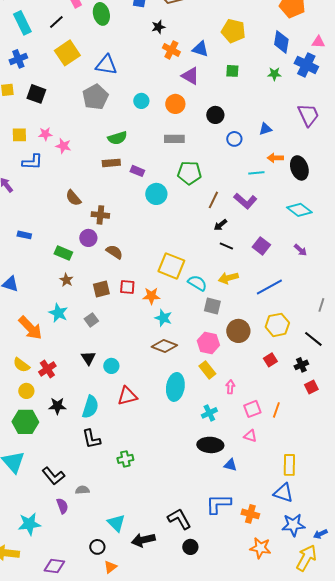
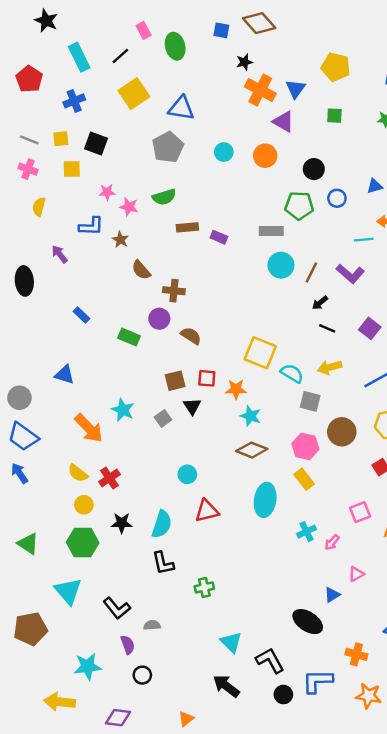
blue triangle: (200, 49) -> (296, 89), turned 48
orange cross: (171, 50) -> (260, 90), size x1.4
yellow square: (19, 135) -> (72, 169), moved
green semicircle: (117, 138) -> (164, 197), moved
gray rectangle: (174, 139) -> (271, 231), moved
green pentagon: (189, 173) -> (299, 206), moved
cyan circle: (156, 194) -> (281, 265), moved
blue rectangle: (24, 235) -> (81, 315), turned 32
brown star: (66, 280) -> (120, 240), moved
black triangle: (88, 358) -> (192, 406), moved
pink arrow: (230, 387) -> (332, 542), moved, turned -144
pink square: (252, 409) -> (360, 512), moved
pink triangle: (250, 436) -> (356, 574), moved, turned -48
black ellipse: (210, 445) -> (308, 622), moved, turned 30
blue triangle: (230, 465) -> (332, 595), turned -48
blue L-shape: (218, 504) -> (317, 681), moved
cyan triangle: (116, 523) -> (231, 642), moved
black arrow: (143, 540) -> (226, 686), turned 50
black circle: (97, 547) -> (142, 675), moved

